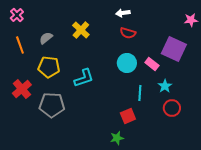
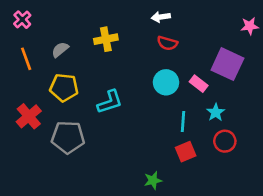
yellow cross: (81, 30) -> (106, 39), turned 36
red square: (128, 116) -> (186, 152), moved

